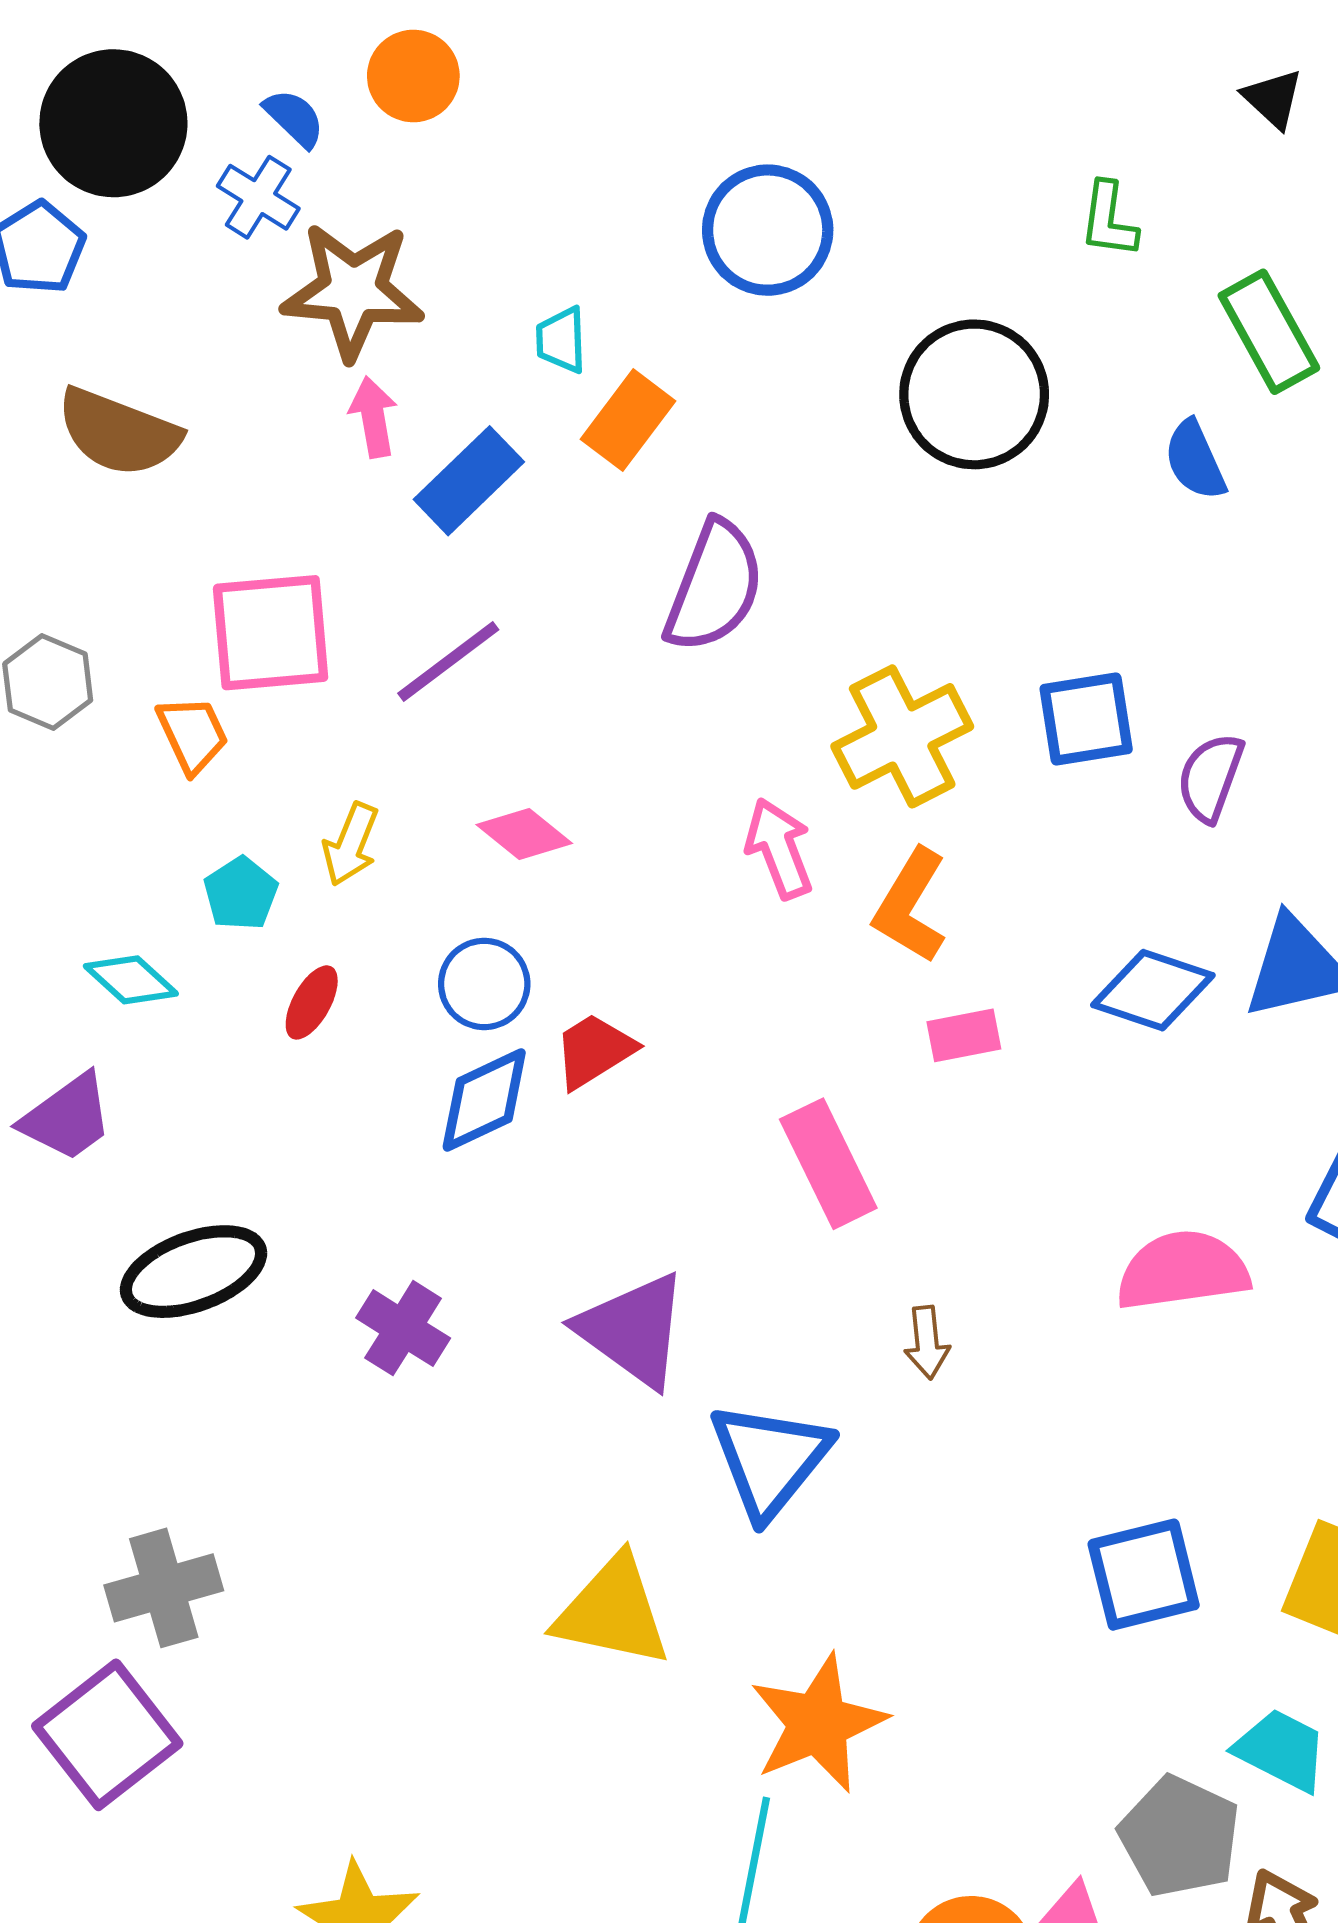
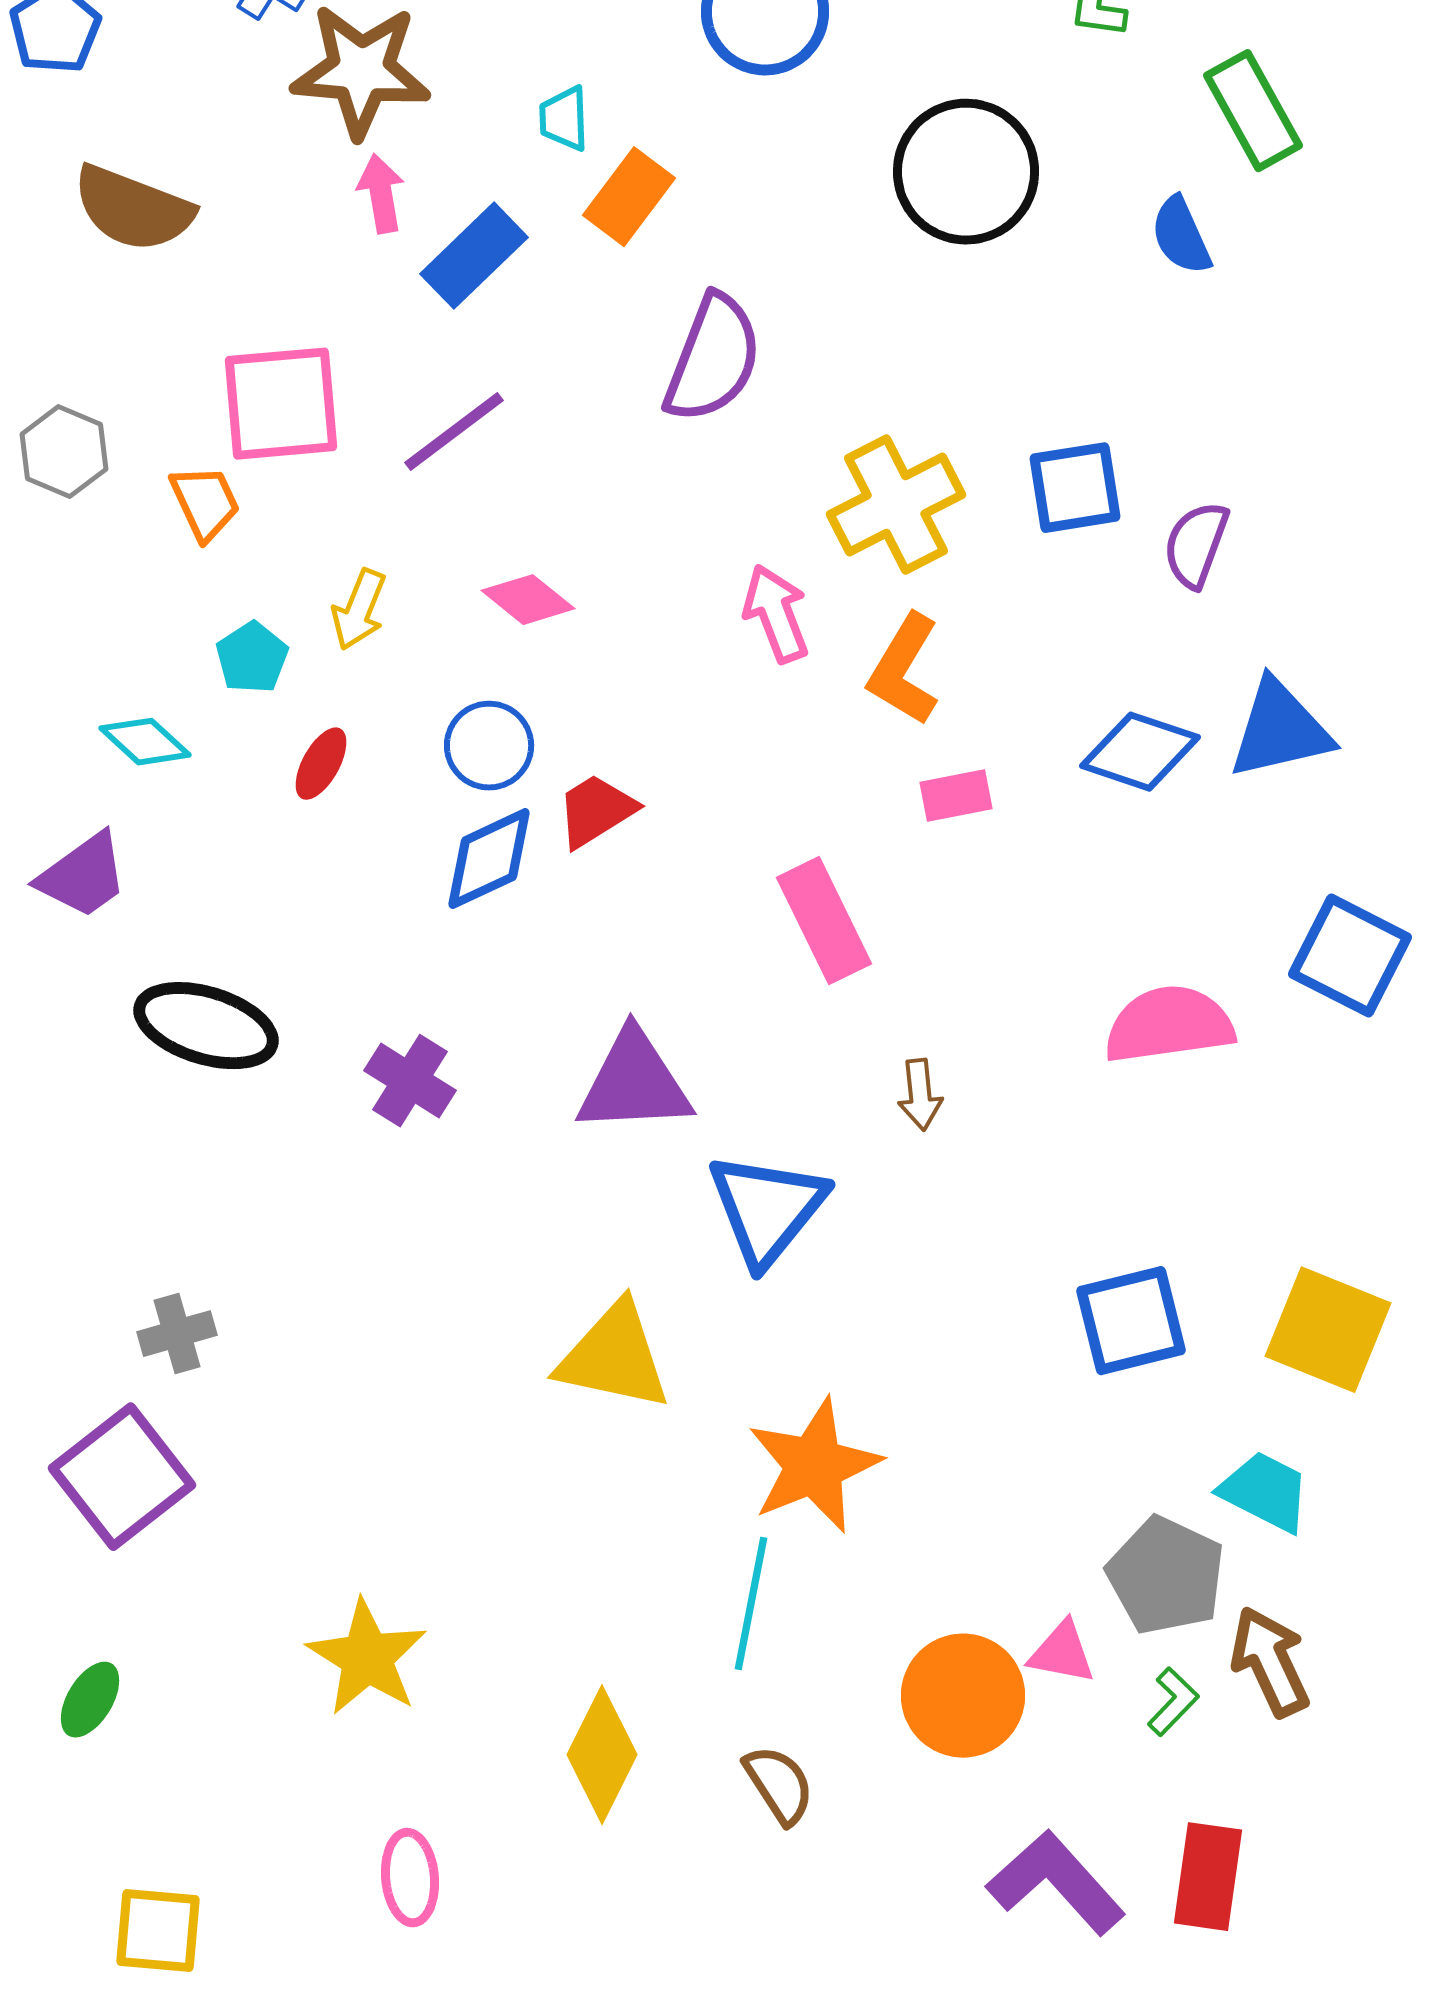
black ellipse: (194, 1272) -> (206, 1026), turned 37
purple triangle: (633, 1330) -> (634, 1083), turned -39
gray cross: (164, 1588) -> (177, 1334), size x0.7

